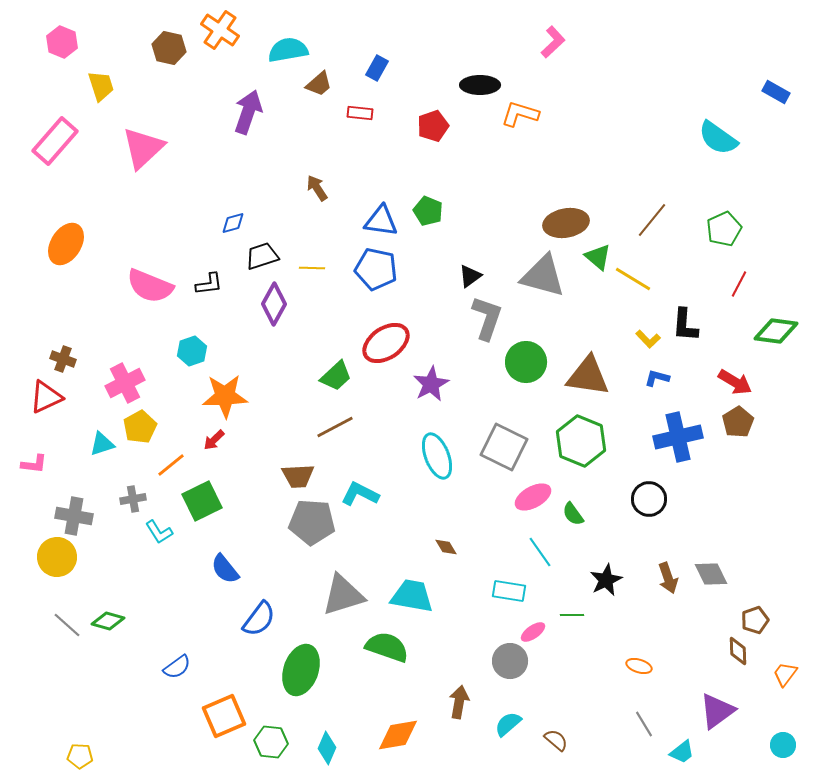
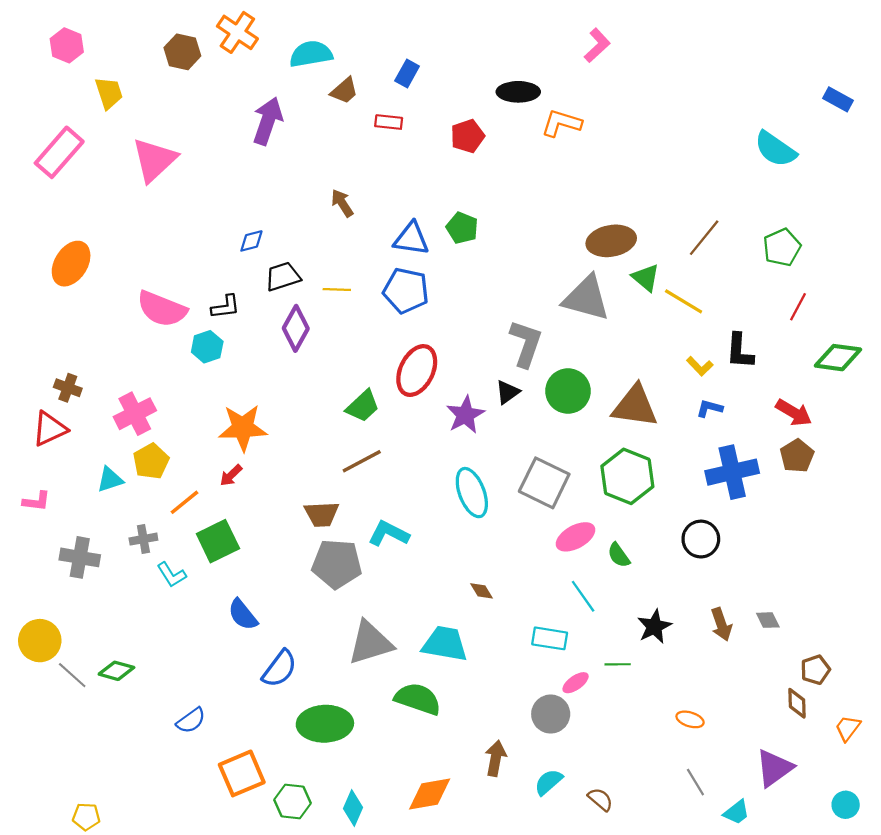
black triangle: (470, 276) -> (507, 392), moved
red ellipse: (386, 343) -> (417, 371), turned -30
cyan hexagon: (192, 351) -> (207, 347), moved
yellow circle: (57, 557) -> (40, 641), moved
gray diamond: (711, 574) -> (768, 620), size x0.7
green ellipse: (301, 670) -> (325, 724), turned 69

